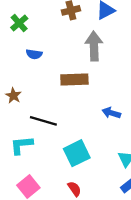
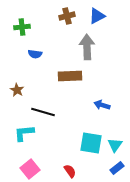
green cross: (19, 23) -> (22, 27), turned 35
cyan square: (77, 153) -> (91, 143), moved, turned 35

